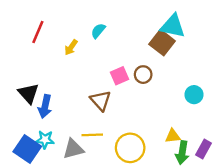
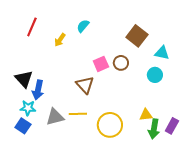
cyan triangle: (173, 26) -> (162, 53), moved, size x0.7
cyan circle: (194, 95) -> (155, 75), moved
cyan star: (45, 140) -> (28, 108), moved
blue square: (27, 149) -> (23, 126), size x0.7
gray triangle: (73, 149) -> (55, 117), moved

